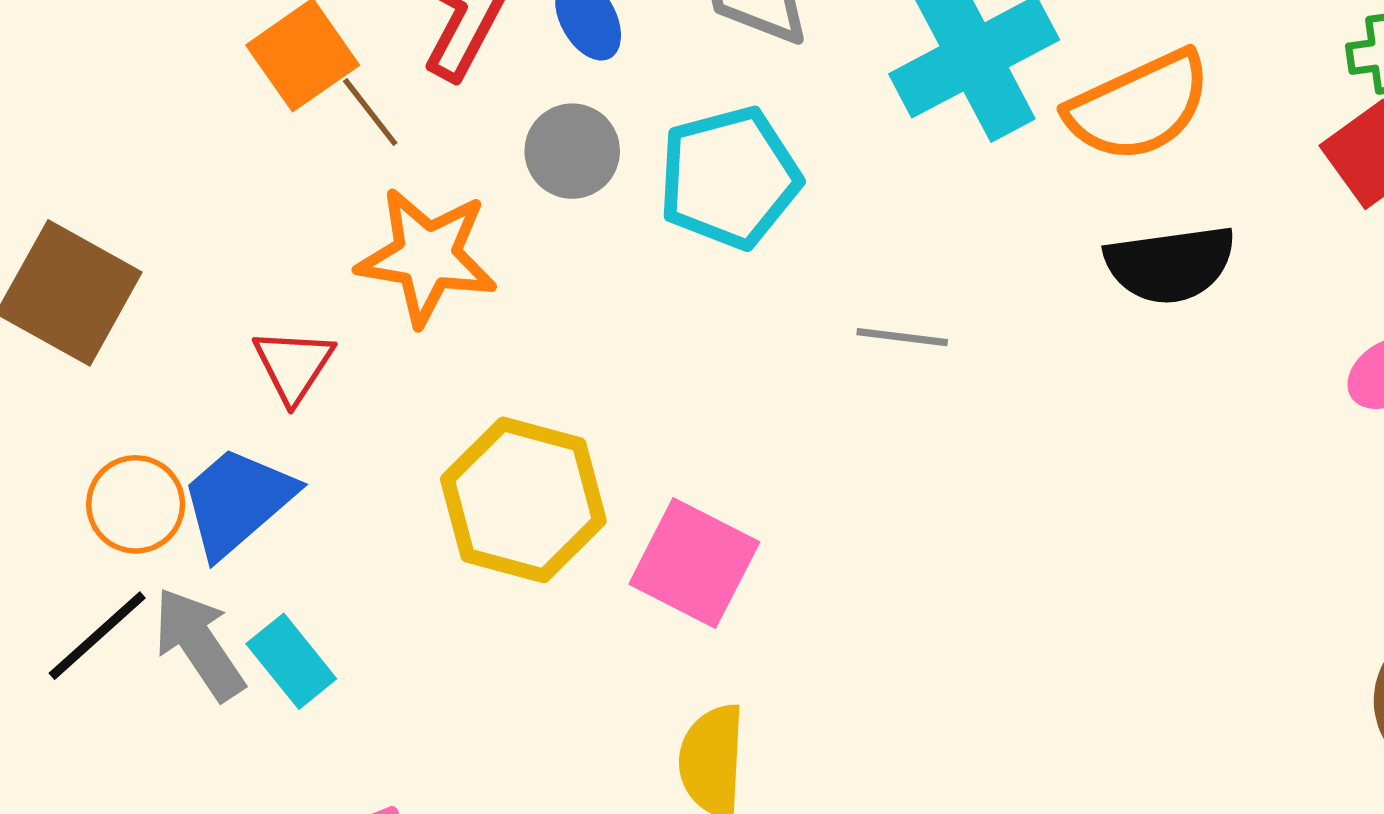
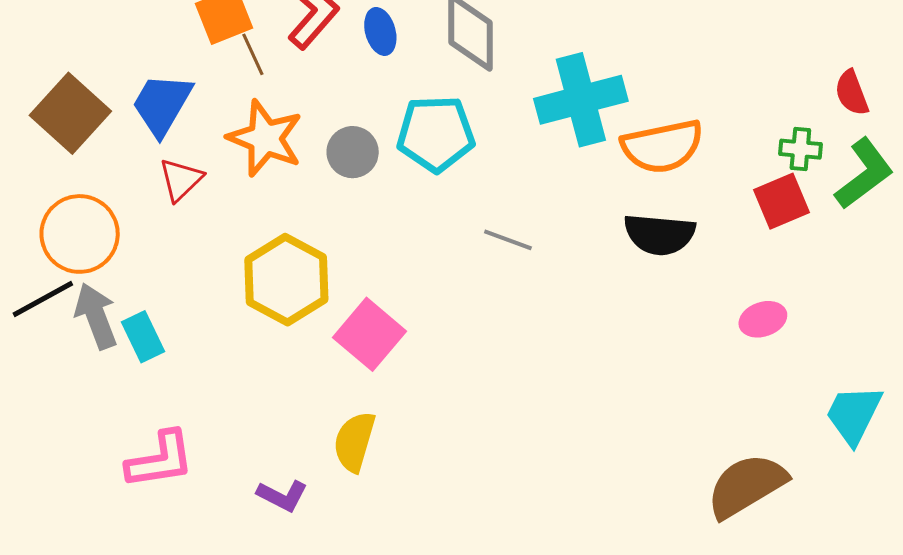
gray circle: (572, 151) -> (353, 152), moved
blue trapezoid: (237, 501) -> (162, 104), moved, turned -32
orange circle: (136, 504) -> (80, 234), size x1.5

